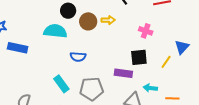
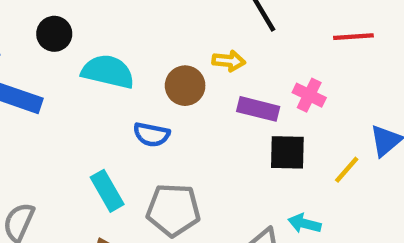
black circle: (68, 11) -> (54, 34), moved
brown circle: (88, 21) -> (185, 86), moved
purple rectangle: (123, 73) -> (258, 109), moved

